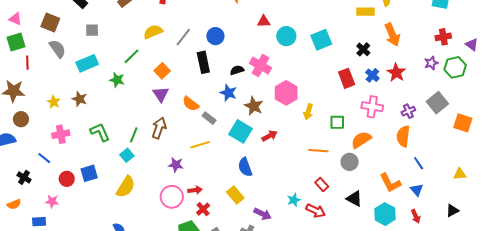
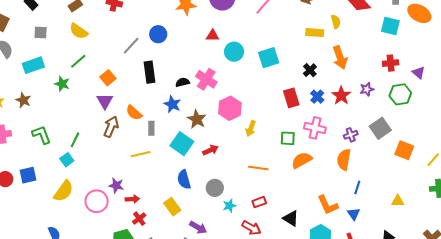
yellow semicircle: (153, 32) -> (79, 31), moved, turned -126
blue circle: (215, 36) -> (158, 34), moved
purple star: (431, 63) -> (367, 89), moved
gray rectangle: (209, 118) -> (151, 128), turned 48
green square: (337, 122) -> (288, 138), moved
brown arrow: (159, 128) -> (111, 127), moved
gray circle: (350, 162) -> (215, 188), moved
blue line: (419, 163) -> (357, 187), turned 48
purple star: (176, 165) -> (116, 185), moved
red rectangle: (322, 184) -> (259, 202), turned -72
pink circle: (172, 197) -> (97, 201), moved
cyan star: (294, 200) -> (229, 206), moved

